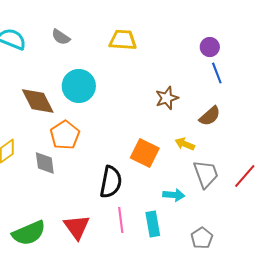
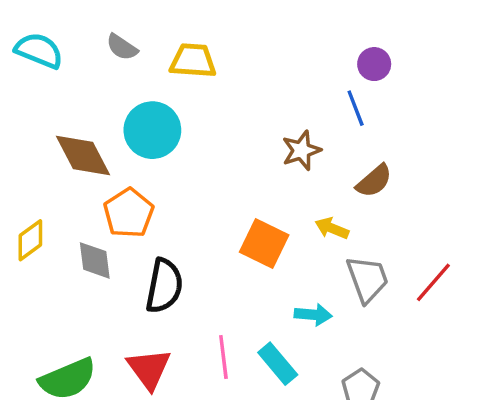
yellow trapezoid: (123, 40) -> (193, 61), moved
blue line: (217, 73) -> (356, 108), moved
black semicircle: (111, 182) -> (164, 286), moved
cyan rectangle: (153, 224) -> (278, 364), turned -30

